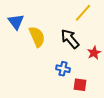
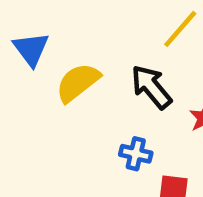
yellow semicircle: (37, 37) -> (78, 82), turned -105

